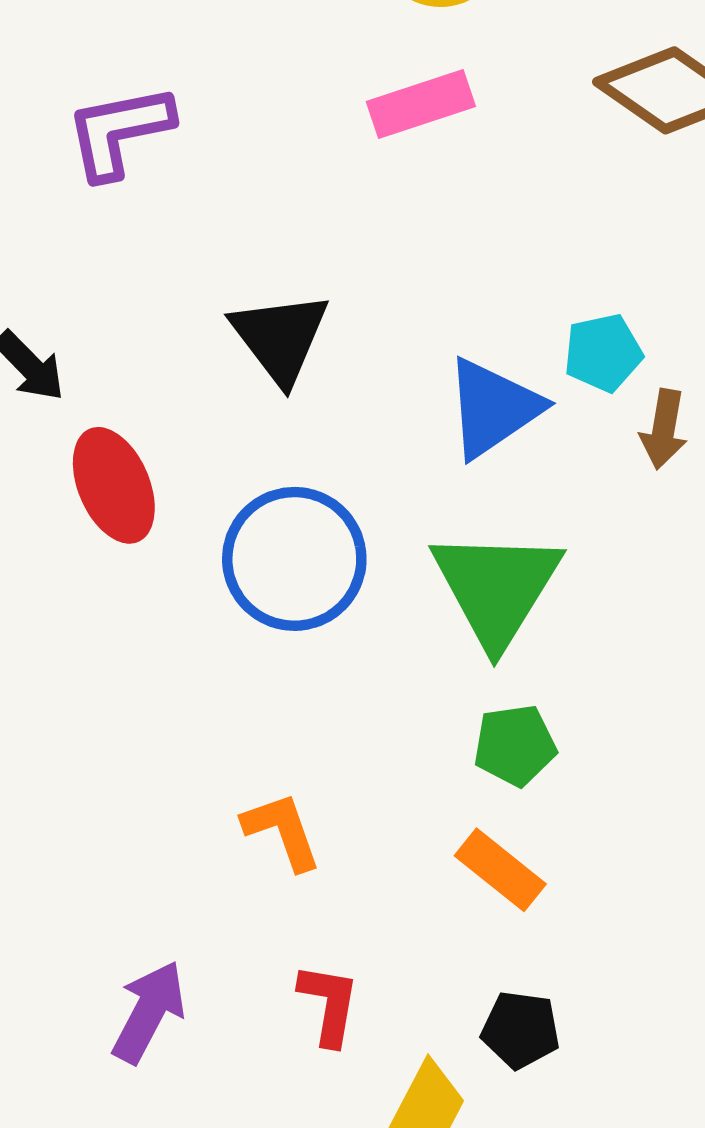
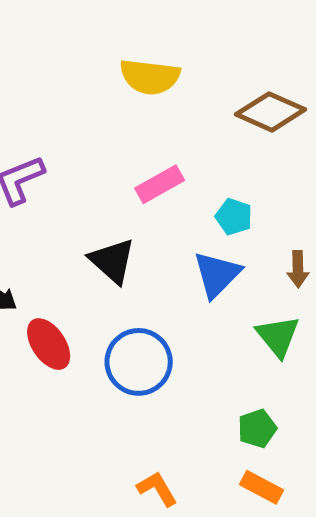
pink rectangle: (421, 104) -> (160, 184), moved
cyan pentagon: (603, 353) -> (234, 217), moved, turned -30
green triangle: (496, 588) -> (278, 336), moved, size x0.7

